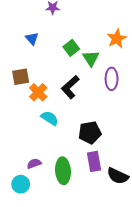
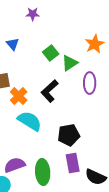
green triangle: (91, 58) -> (70, 63), turned 30
cyan semicircle: (50, 118) -> (30, 121), size x1.4
purple semicircle: (34, 164) -> (15, 165), size x1.5

